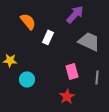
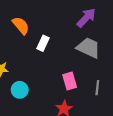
purple arrow: (75, 14) -> (86, 18), moved

